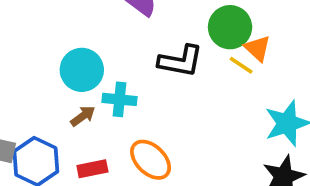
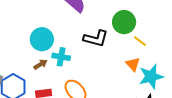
orange triangle: (257, 48) -> (133, 64), moved
yellow line: (241, 65) -> (140, 41), moved

